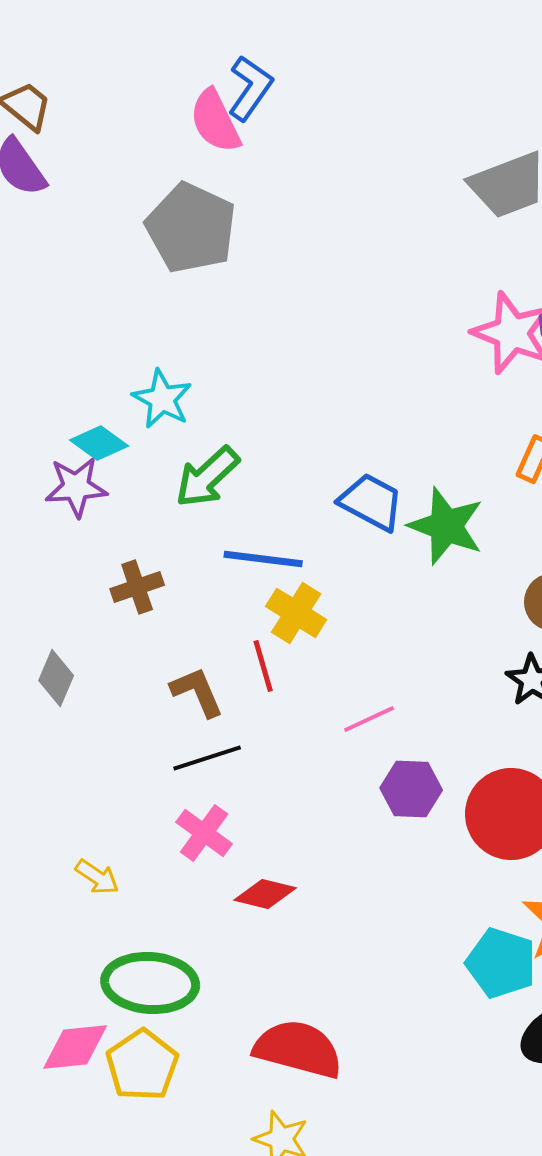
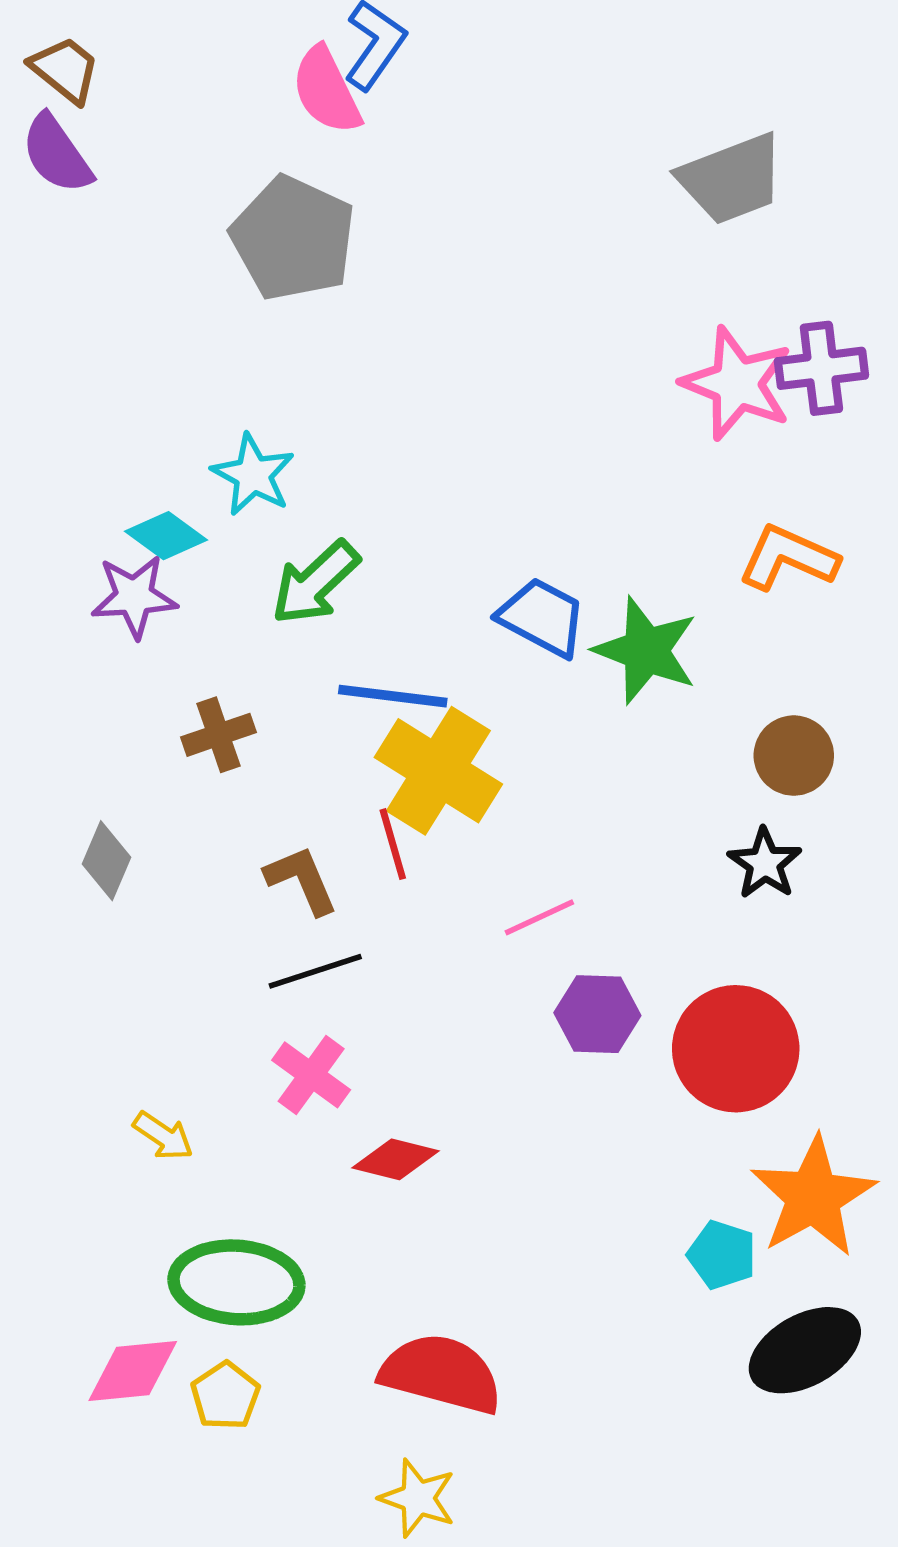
yellow cross: (296, 613) -> (438, 771), size x1.5
cyan pentagon: (501, 963) -> (722, 1255), size x0.7
yellow pentagon: (142, 1065) -> (225, 1396), size x0.7

